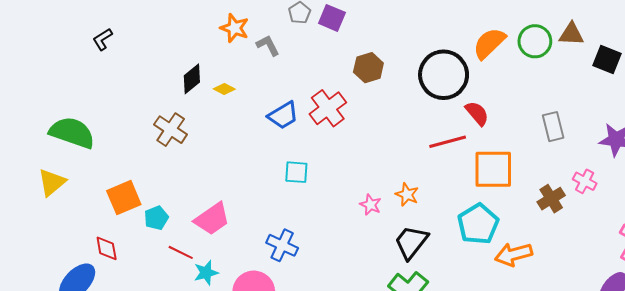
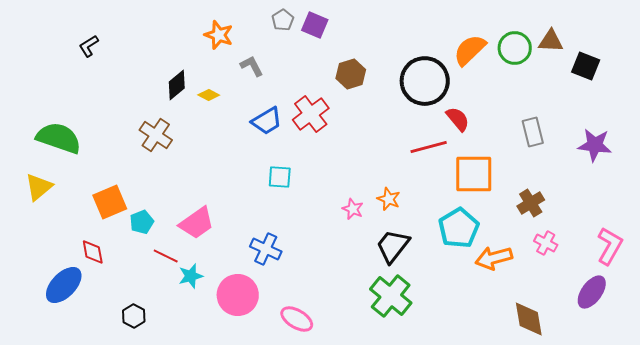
gray L-shape: (268, 45) -> (252, 66), moved
pink cross: (585, 181) -> (546, 243), moved

